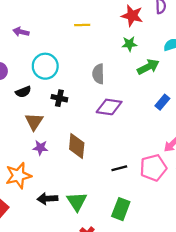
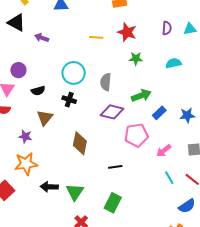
red star: (132, 16) -> (127, 32), moved
cyan circle: (45, 66) -> (74, 73), moved
green arrow: (148, 67) -> (141, 95), moved
purple star: (40, 148) -> (25, 136), moved
pink pentagon: (153, 168) -> (136, 135), moved

